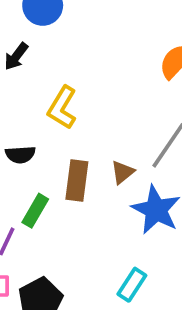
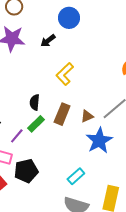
black semicircle: (20, 155) -> (35, 102), moved, turned 84

